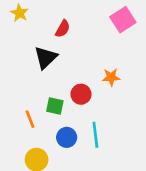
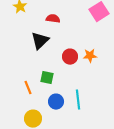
red semicircle: (63, 29) -> (53, 19), turned -112
red circle: (81, 94) -> (70, 57), moved

